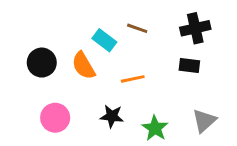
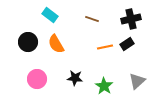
cyan rectangle: (104, 40) -> (50, 15), moved
black rectangle: (189, 66) -> (127, 44), turned -40
orange line: (133, 79) -> (105, 47), moved

